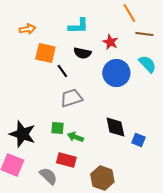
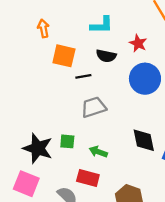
orange arrow: (27, 29) -> (43, 28), turned -91
black line: (62, 71) -> (83, 76), turned -64
green square: (57, 128) -> (67, 141), moved

